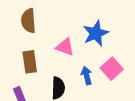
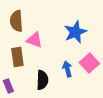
pink triangle: (65, 47) -> (34, 40), moved

